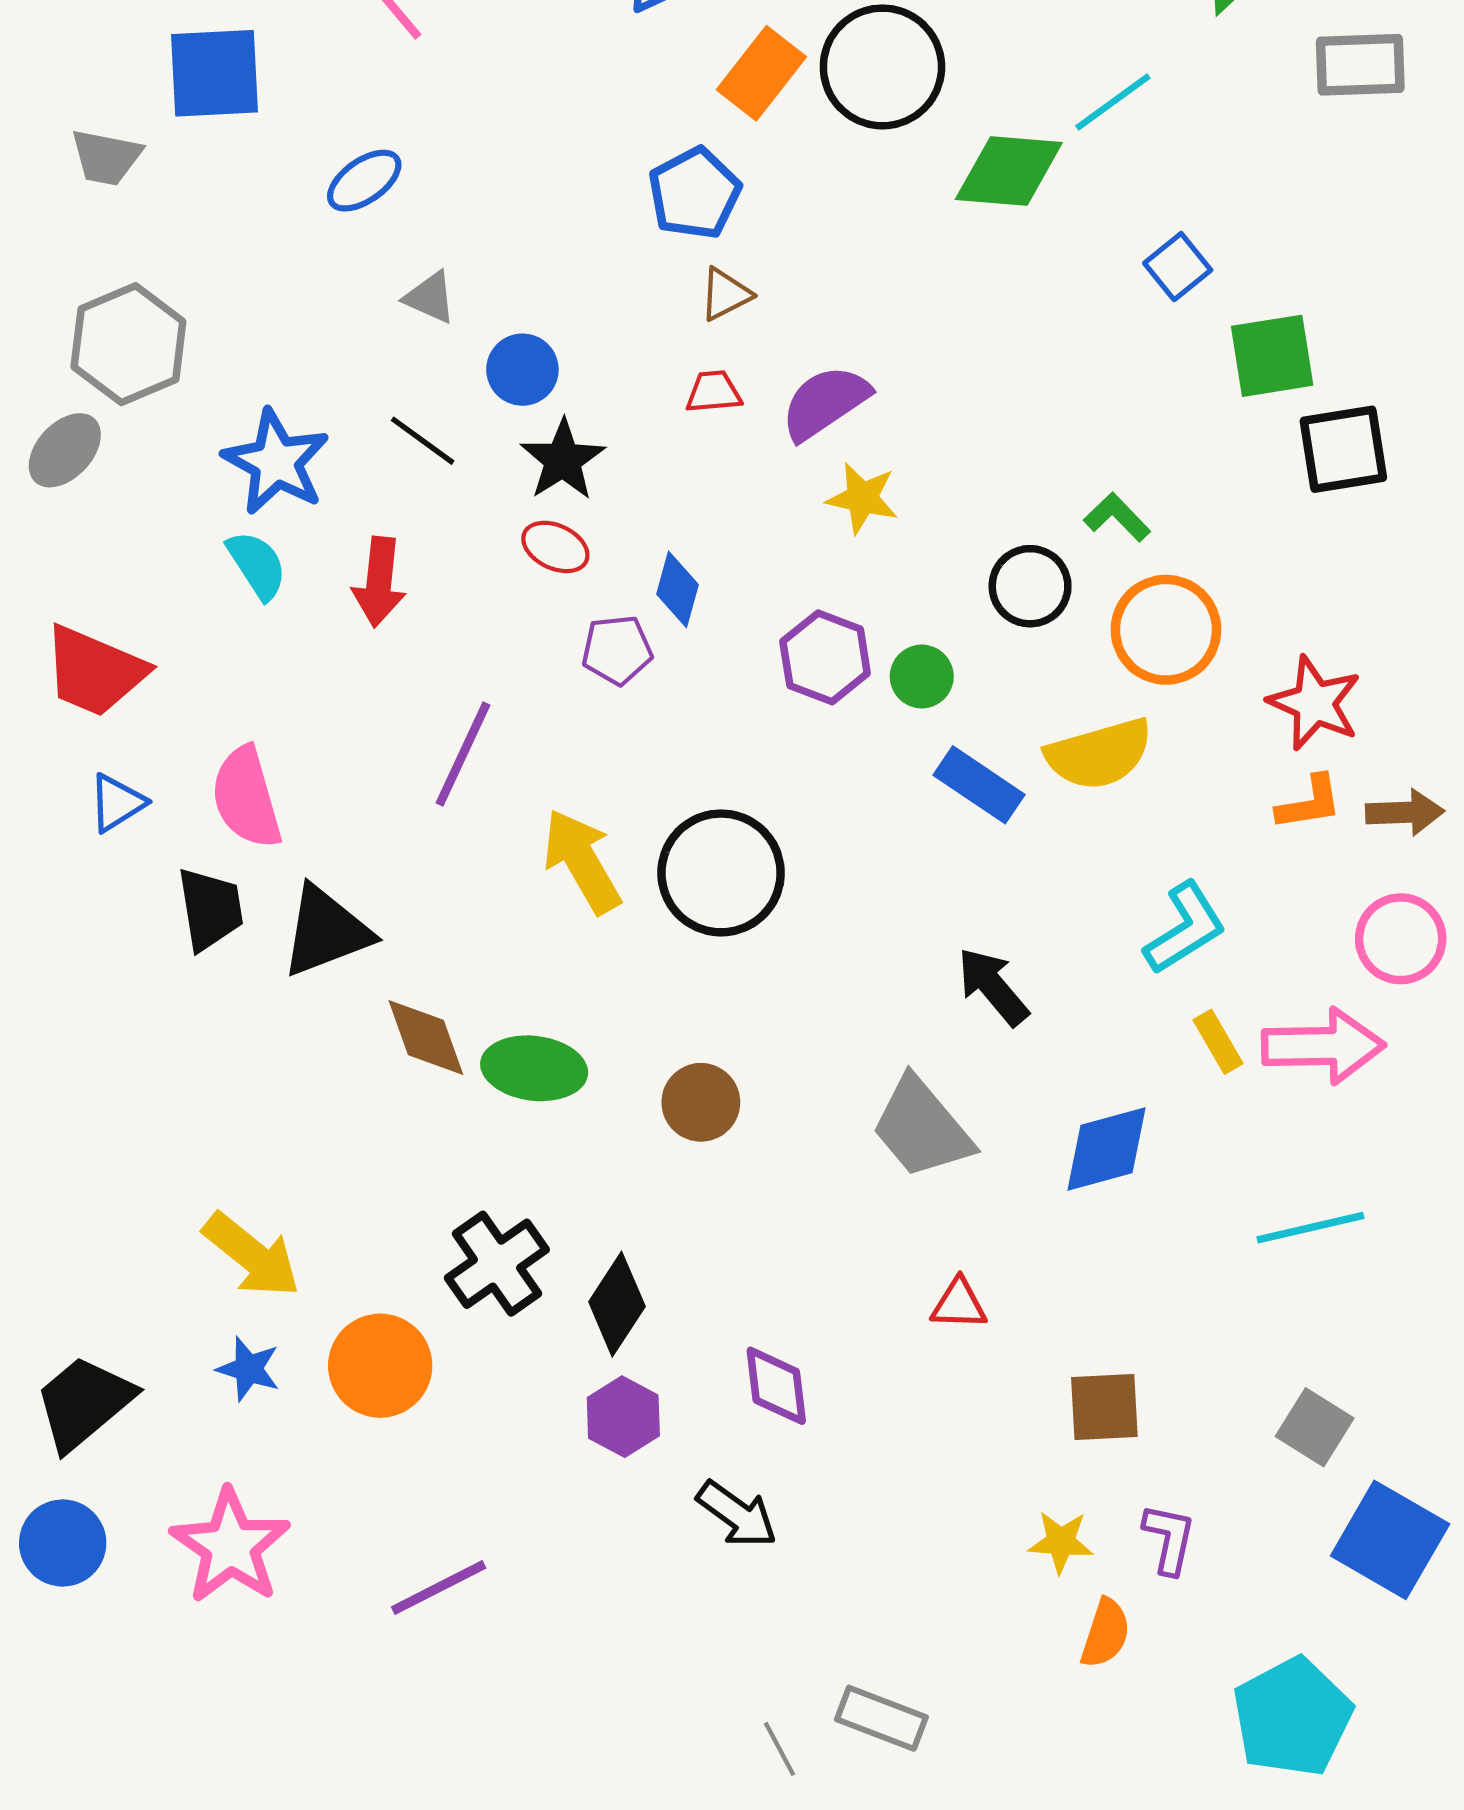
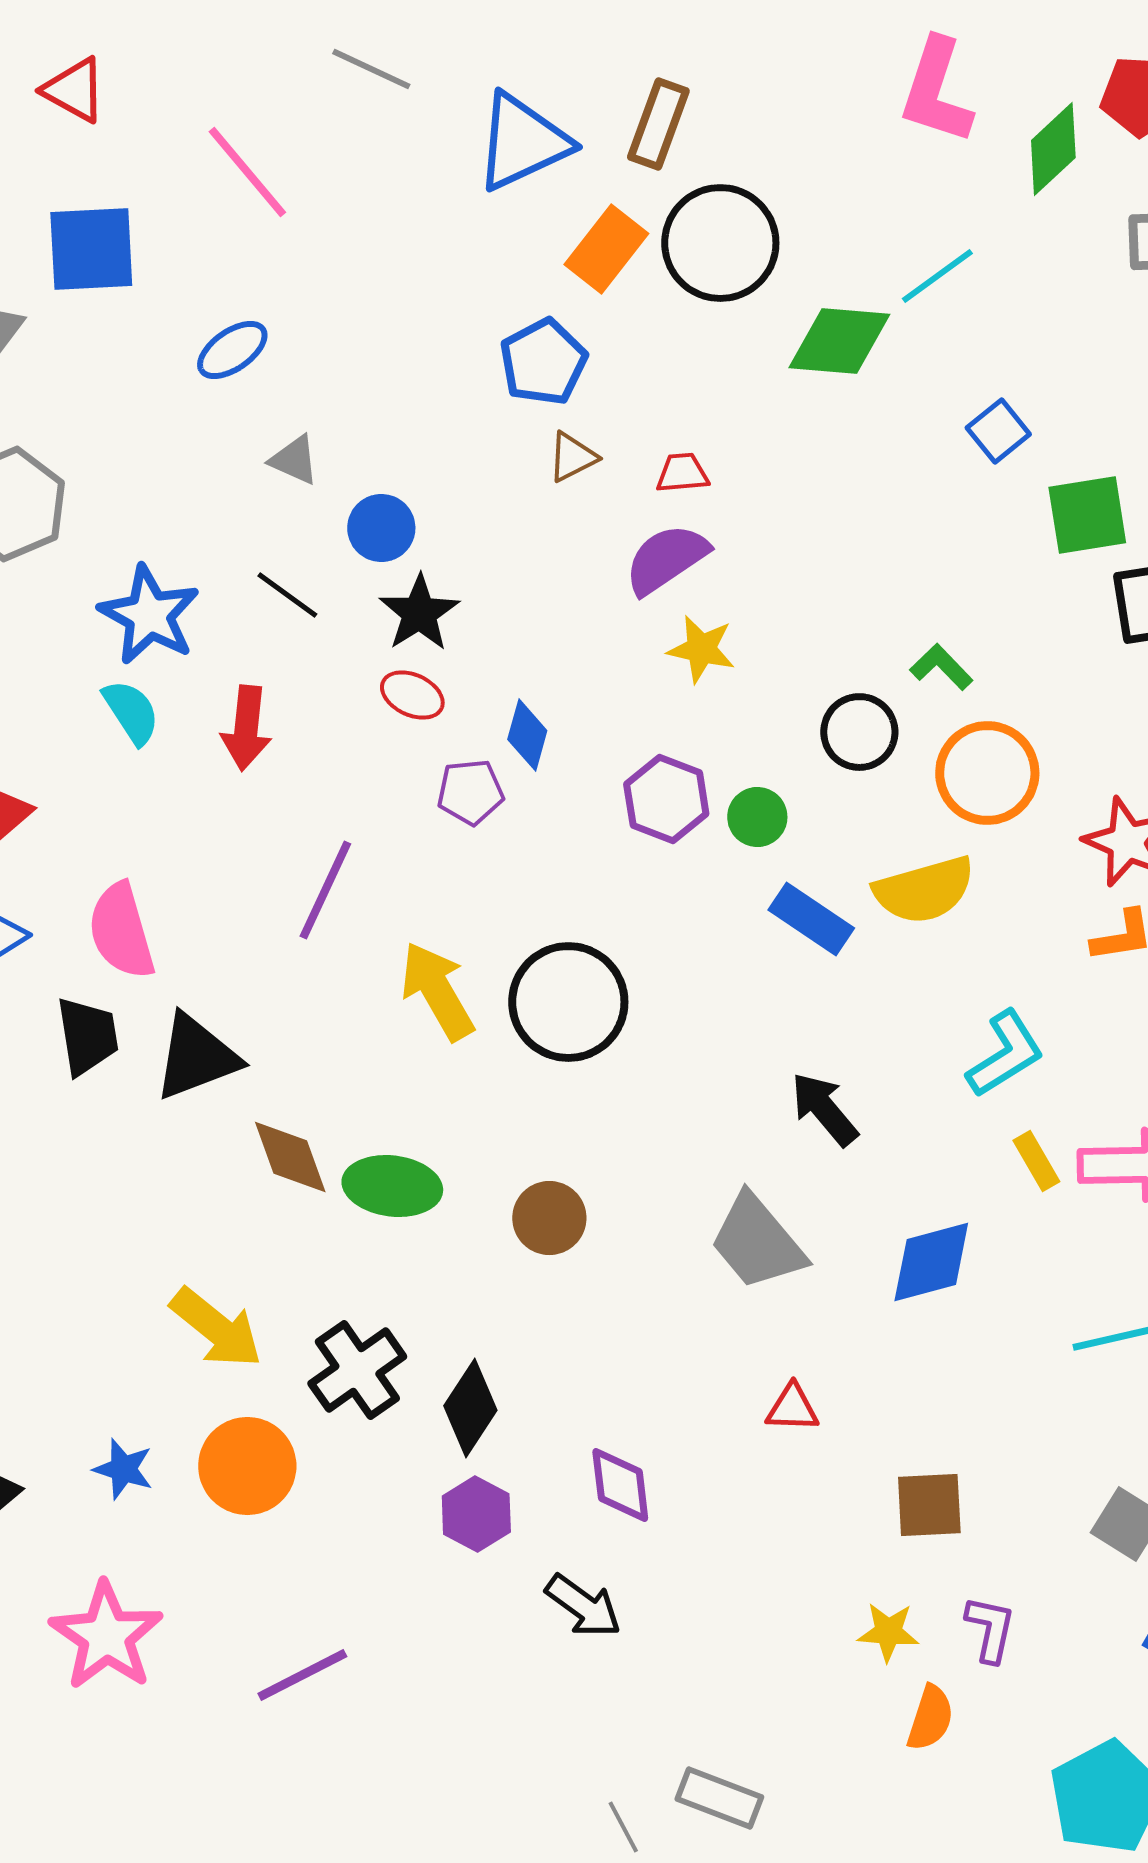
red trapezoid: (714, 392) -> (682, 473), moved
yellow arrow: (252, 1255) -> (216, 1328), moved

